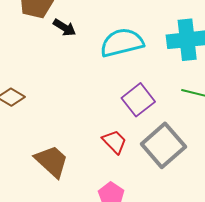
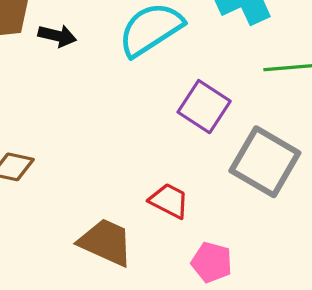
red trapezoid: (114, 142) -> (169, 201), moved

